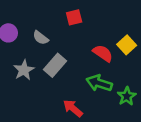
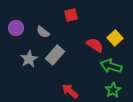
green arrow: (99, 83) -> (111, 66), moved
green star: (127, 96) -> (113, 90), moved

